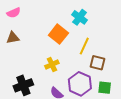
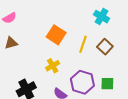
cyan cross: (80, 17) -> (102, 17), moved
brown square: (97, 63) -> (105, 47), moved, turned 35

